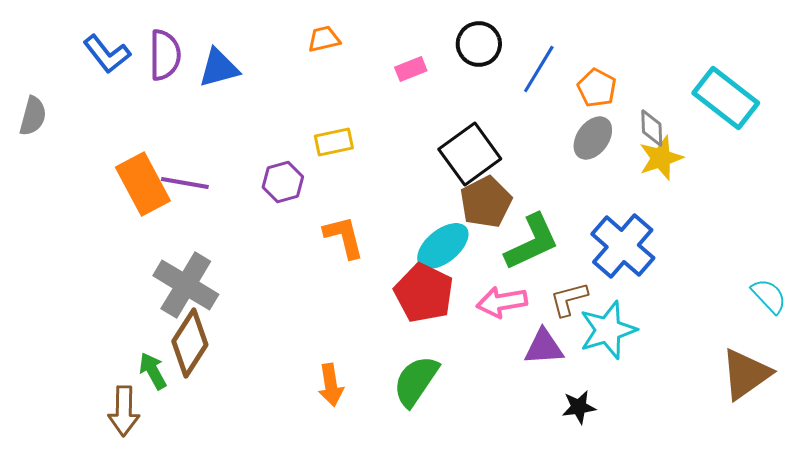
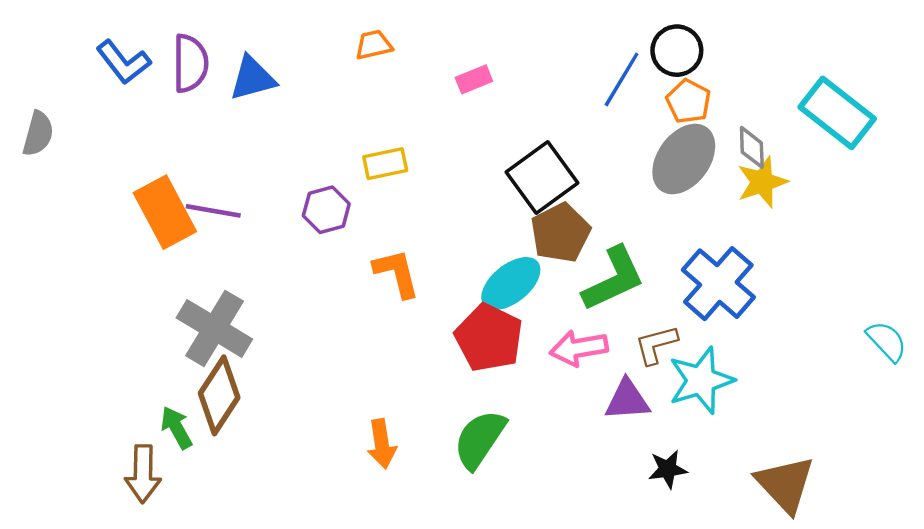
black circle: (479, 44) -> (677, 51), moved
gray ellipse: (593, 138) -> (684, 159), size x1.4
brown triangle: (746, 374) -> (785, 484), moved, turned -38

